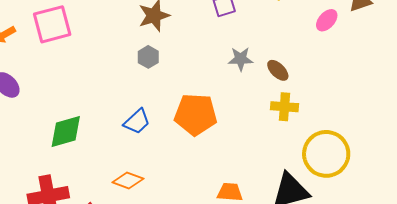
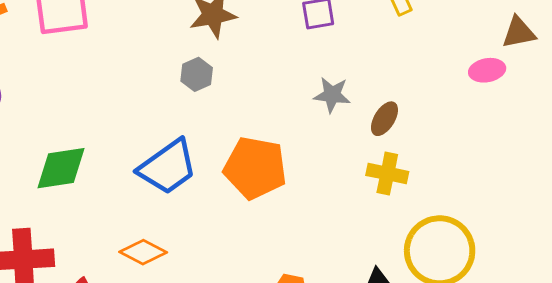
pink ellipse: (327, 20) -> (487, 70), moved, turned 30
brown ellipse: (278, 70) -> (384, 119), turned 70
blue trapezoid: (137, 121) -> (168, 167), size x1.5

